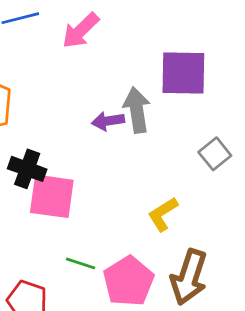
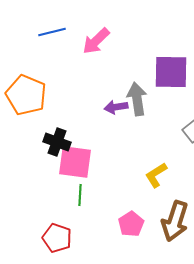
green line: (81, 263) -> (80, 195), moved, turned 75
pink pentagon: (129, 281) -> (131, 224), size x0.7

